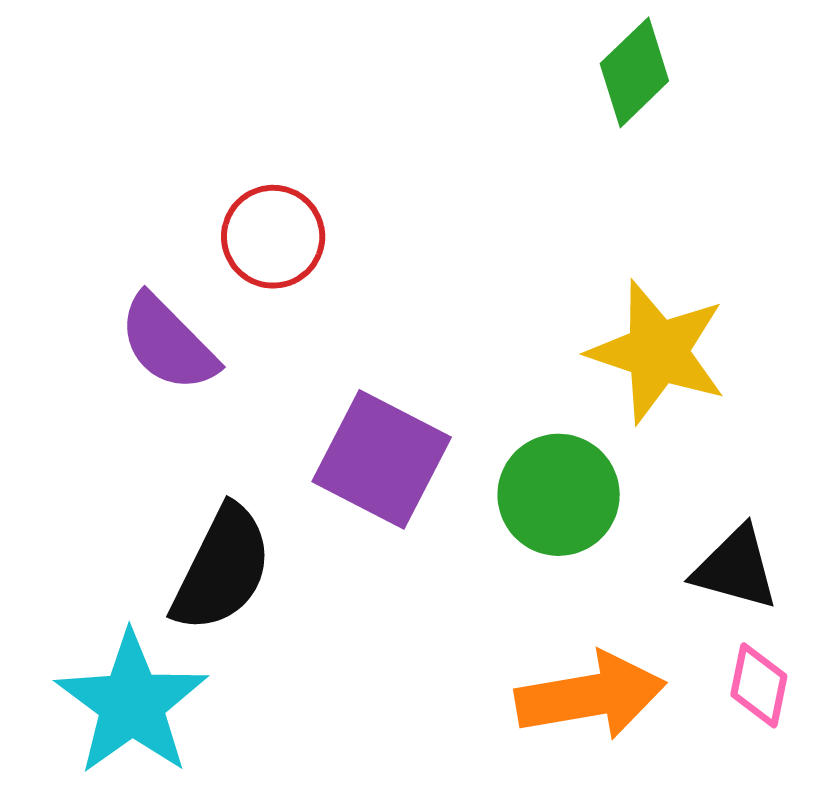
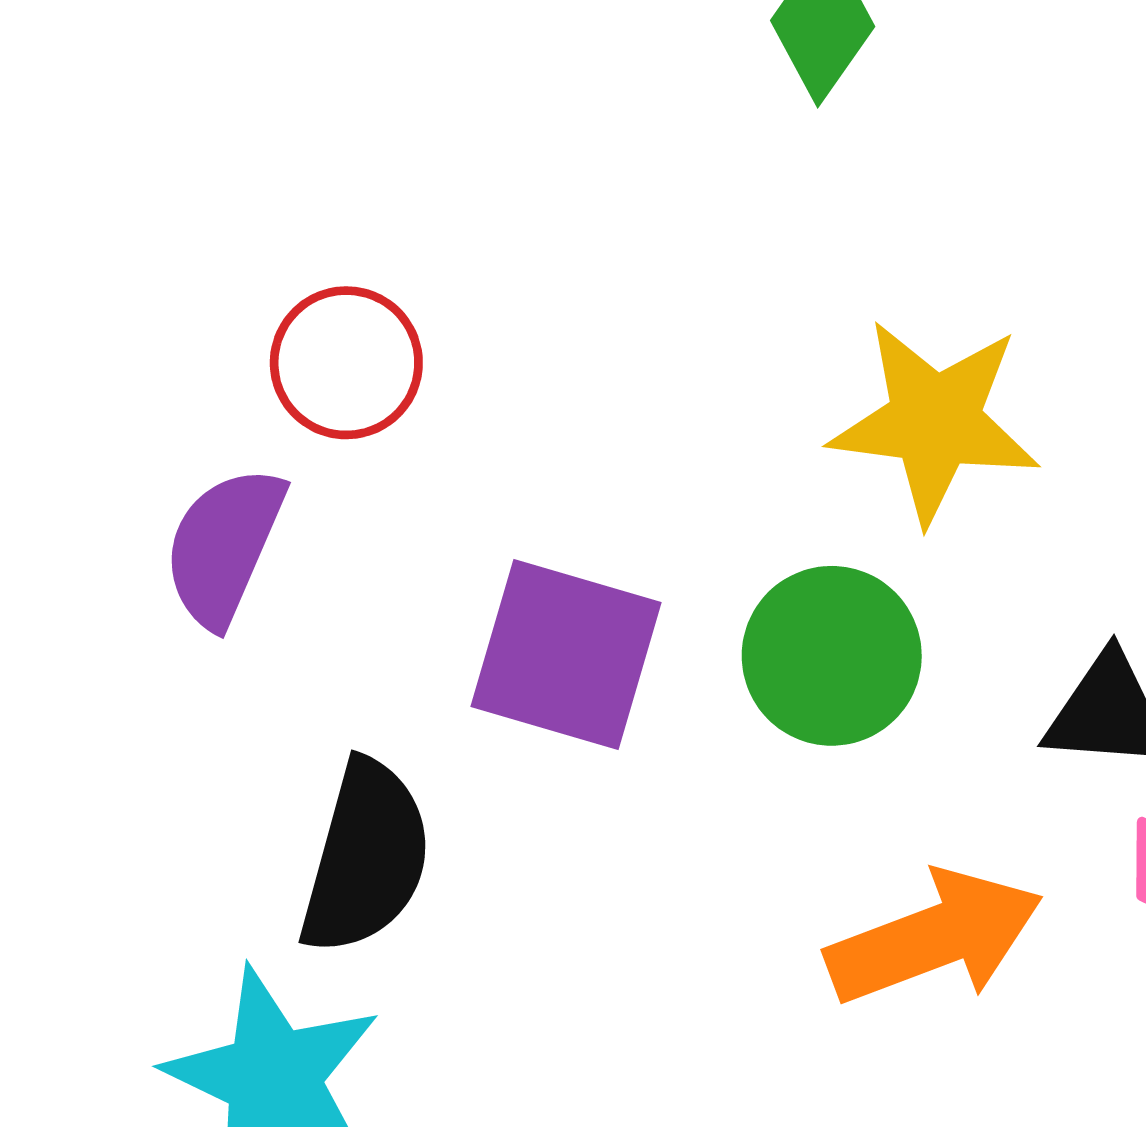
purple semicircle: (168, 343) -> (224, 546), turned 79

